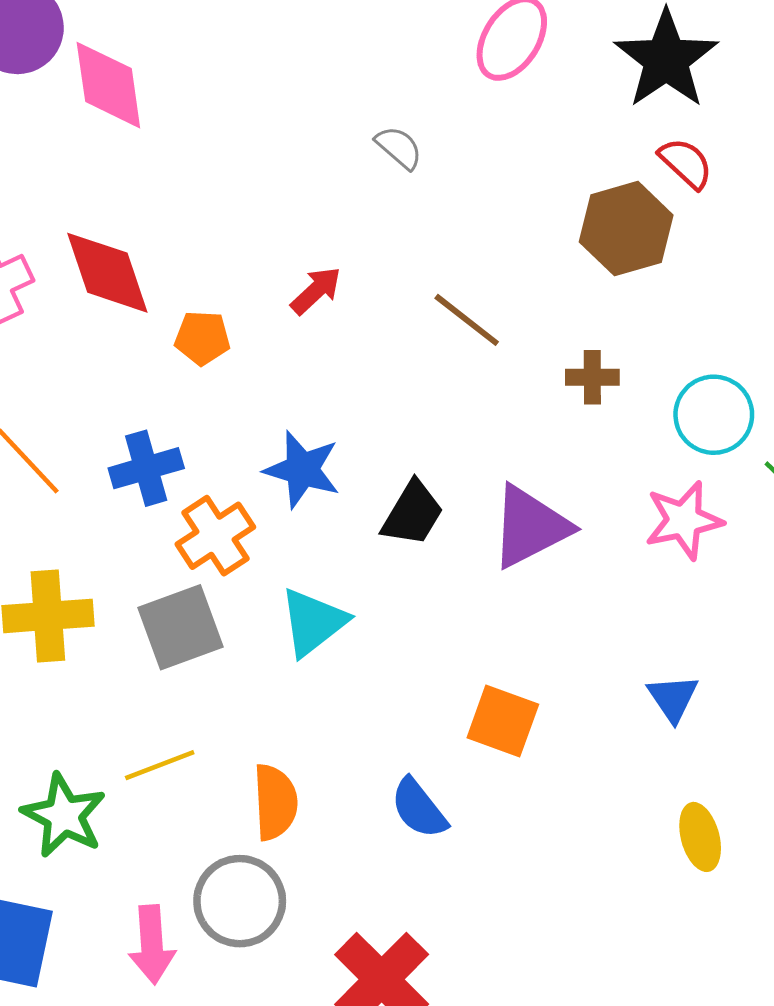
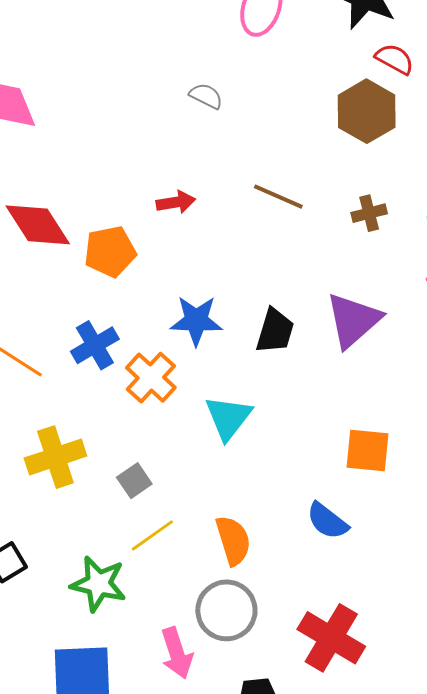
red arrow: (316, 291) -> (176, 202), turned 48
orange pentagon: (202, 338) -> (110, 252), size x1.4
gray square: (181, 627) -> (134, 481), moved, size x0.6

